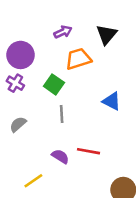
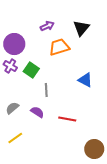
green square: (54, 84) -> (31, 70), moved
gray semicircle: (18, 124) -> (12, 108), moved
purple semicircle: (60, 156) -> (37, 112), moved
yellow line: (33, 181) -> (15, 138), moved

